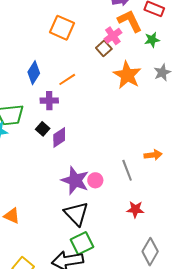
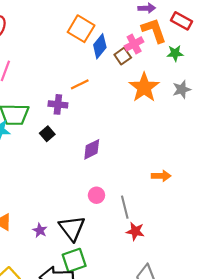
blue diamond: (34, 73) -> (100, 46), moved
purple diamond: (59, 137) -> (92, 149), moved
gray line: (127, 170) -> (125, 207), moved
purple star: (75, 180) -> (40, 230), moved, size x0.5

